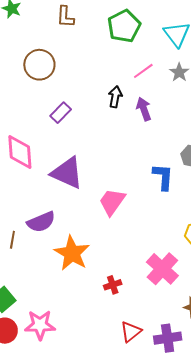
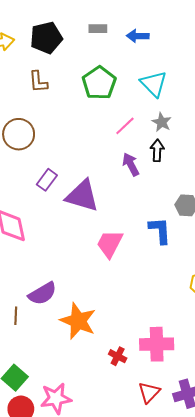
black arrow: (115, 97) -> (157, 150), moved
purple triangle: (67, 173) -> (82, 196), moved
pink trapezoid: (112, 202) -> (110, 244), moved
pink cross: (162, 269) -> (157, 344), moved, turned -36
red cross: (113, 285) -> (118, 356), moved, turned -36

